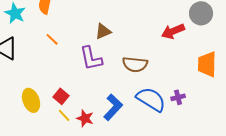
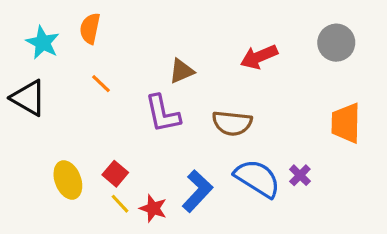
red arrow: (173, 31) -> (259, 57), moved
purple cross: (178, 97) -> (300, 175), turned -32

